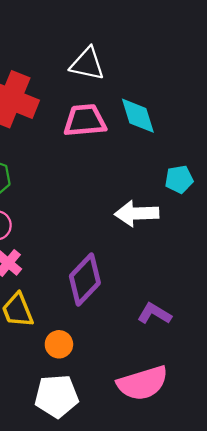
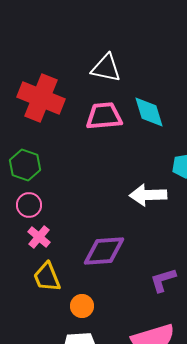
purple diamond: (85, 279) -> (104, 251), turned 42
purple L-shape: (154, 314) -> (163, 280), turned -48

